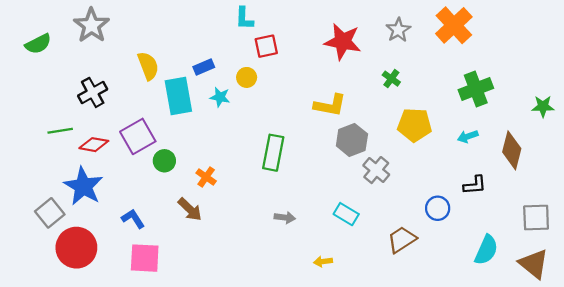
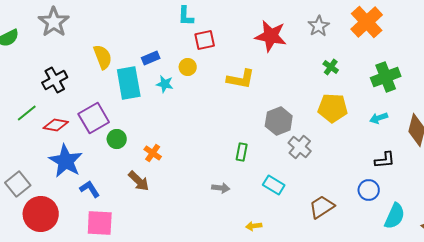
green cross: (391, 79) -> (331, 67), moved
yellow L-shape: (330, 105) -> (241, 79), moved
green line: (60, 131) -> (27, 113), turned -30
green rectangle: (273, 153) -> (242, 152), moved, size x0.6
blue star: (83, 186) -> (66, 161), moved
blue circle: (438, 208) -> (369, 190), moved

